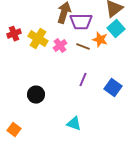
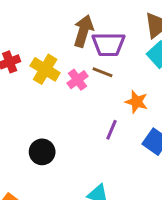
orange star: (100, 40) -> (137, 102), moved
brown line: (83, 47) -> (103, 72), moved

